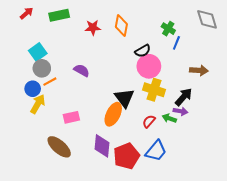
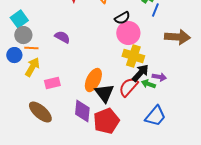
brown arrow: (199, 70) -> (177, 37), size x1.4
orange line: (50, 82) -> (31, 48), turned 32
black arrow: (184, 97) -> (140, 73), moved
black triangle: (124, 98) -> (104, 93), moved
yellow arrow: (38, 104) -> (32, 67), moved
red semicircle: (149, 121) -> (128, 87), size x1.5
blue trapezoid: (156, 151) -> (155, 116), moved

